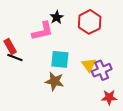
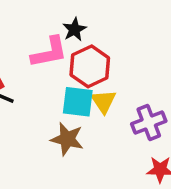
red hexagon: (90, 22) -> (90, 66), moved
yellow triangle: (89, 65) -> (103, 101), moved

